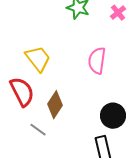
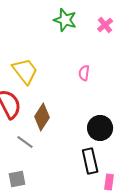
pink semicircle: (97, 61) -> (84, 73), size x0.6

